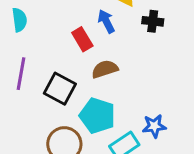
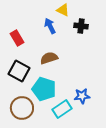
red rectangle: (82, 39) -> (17, 38), moved

